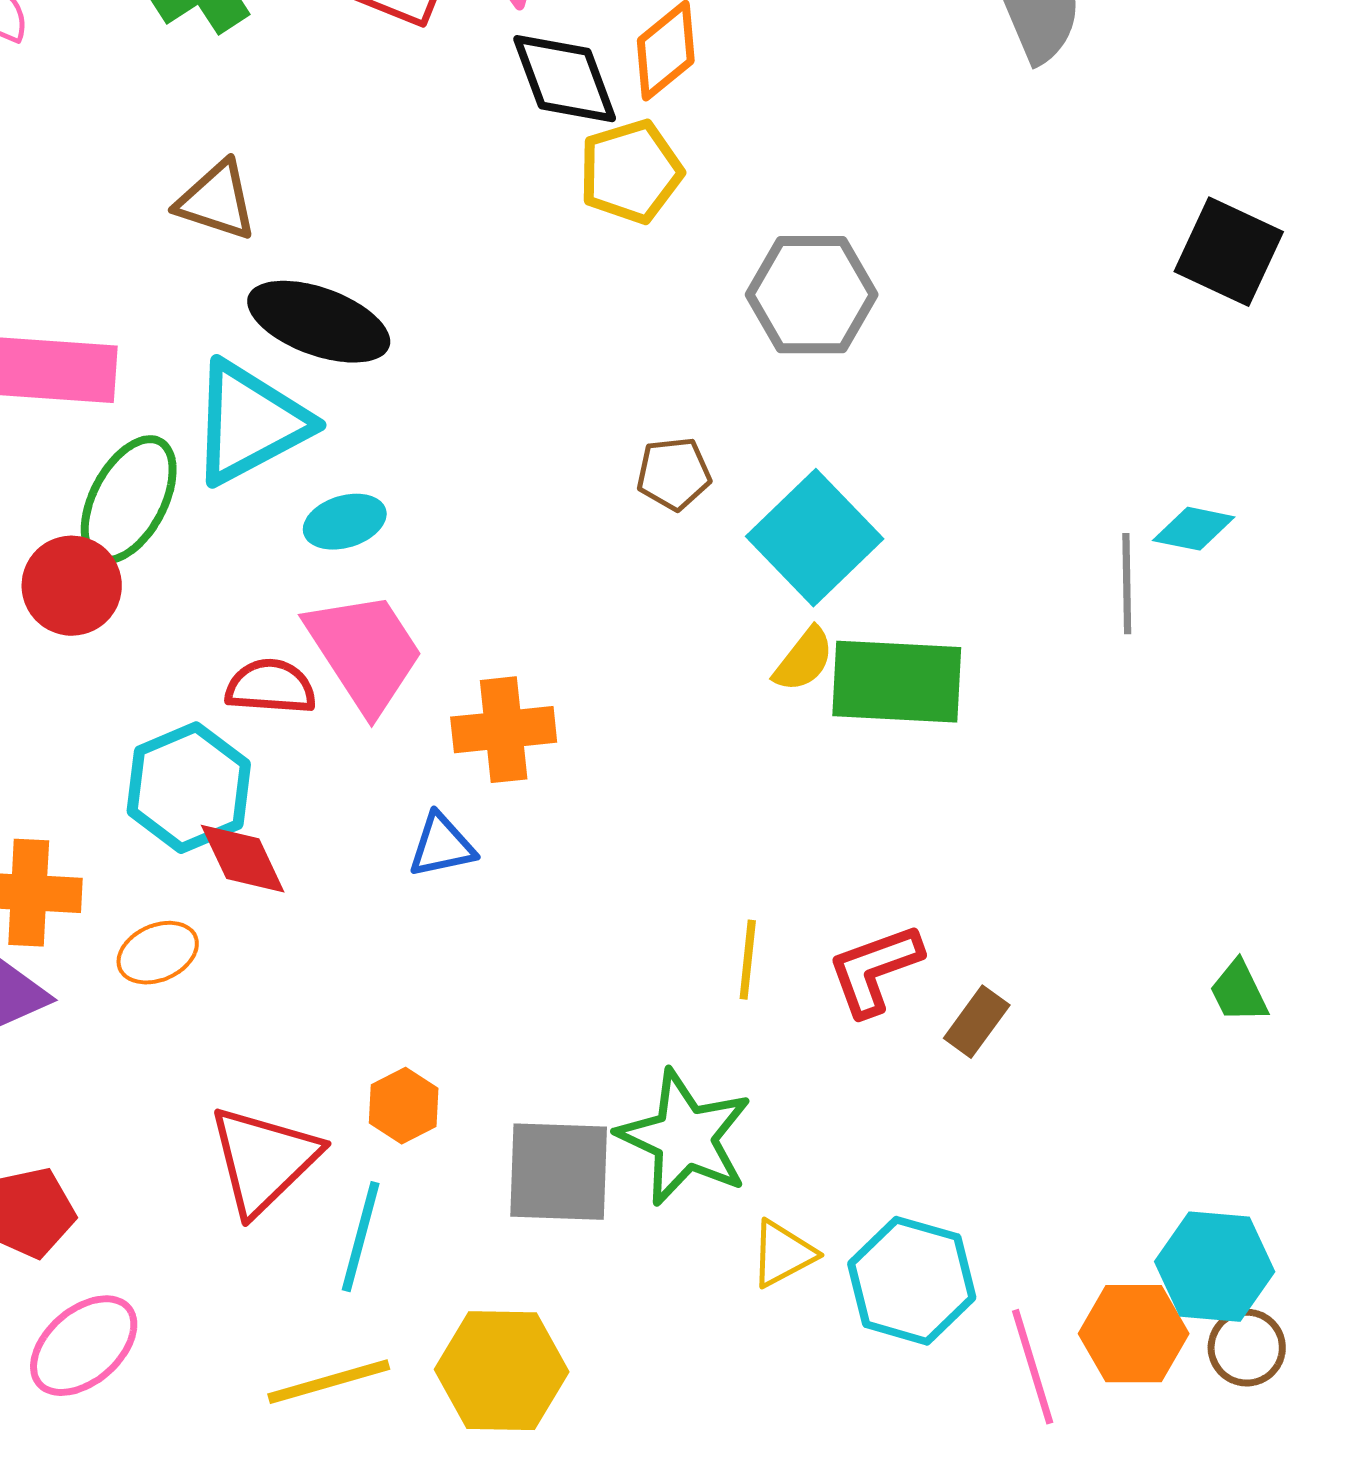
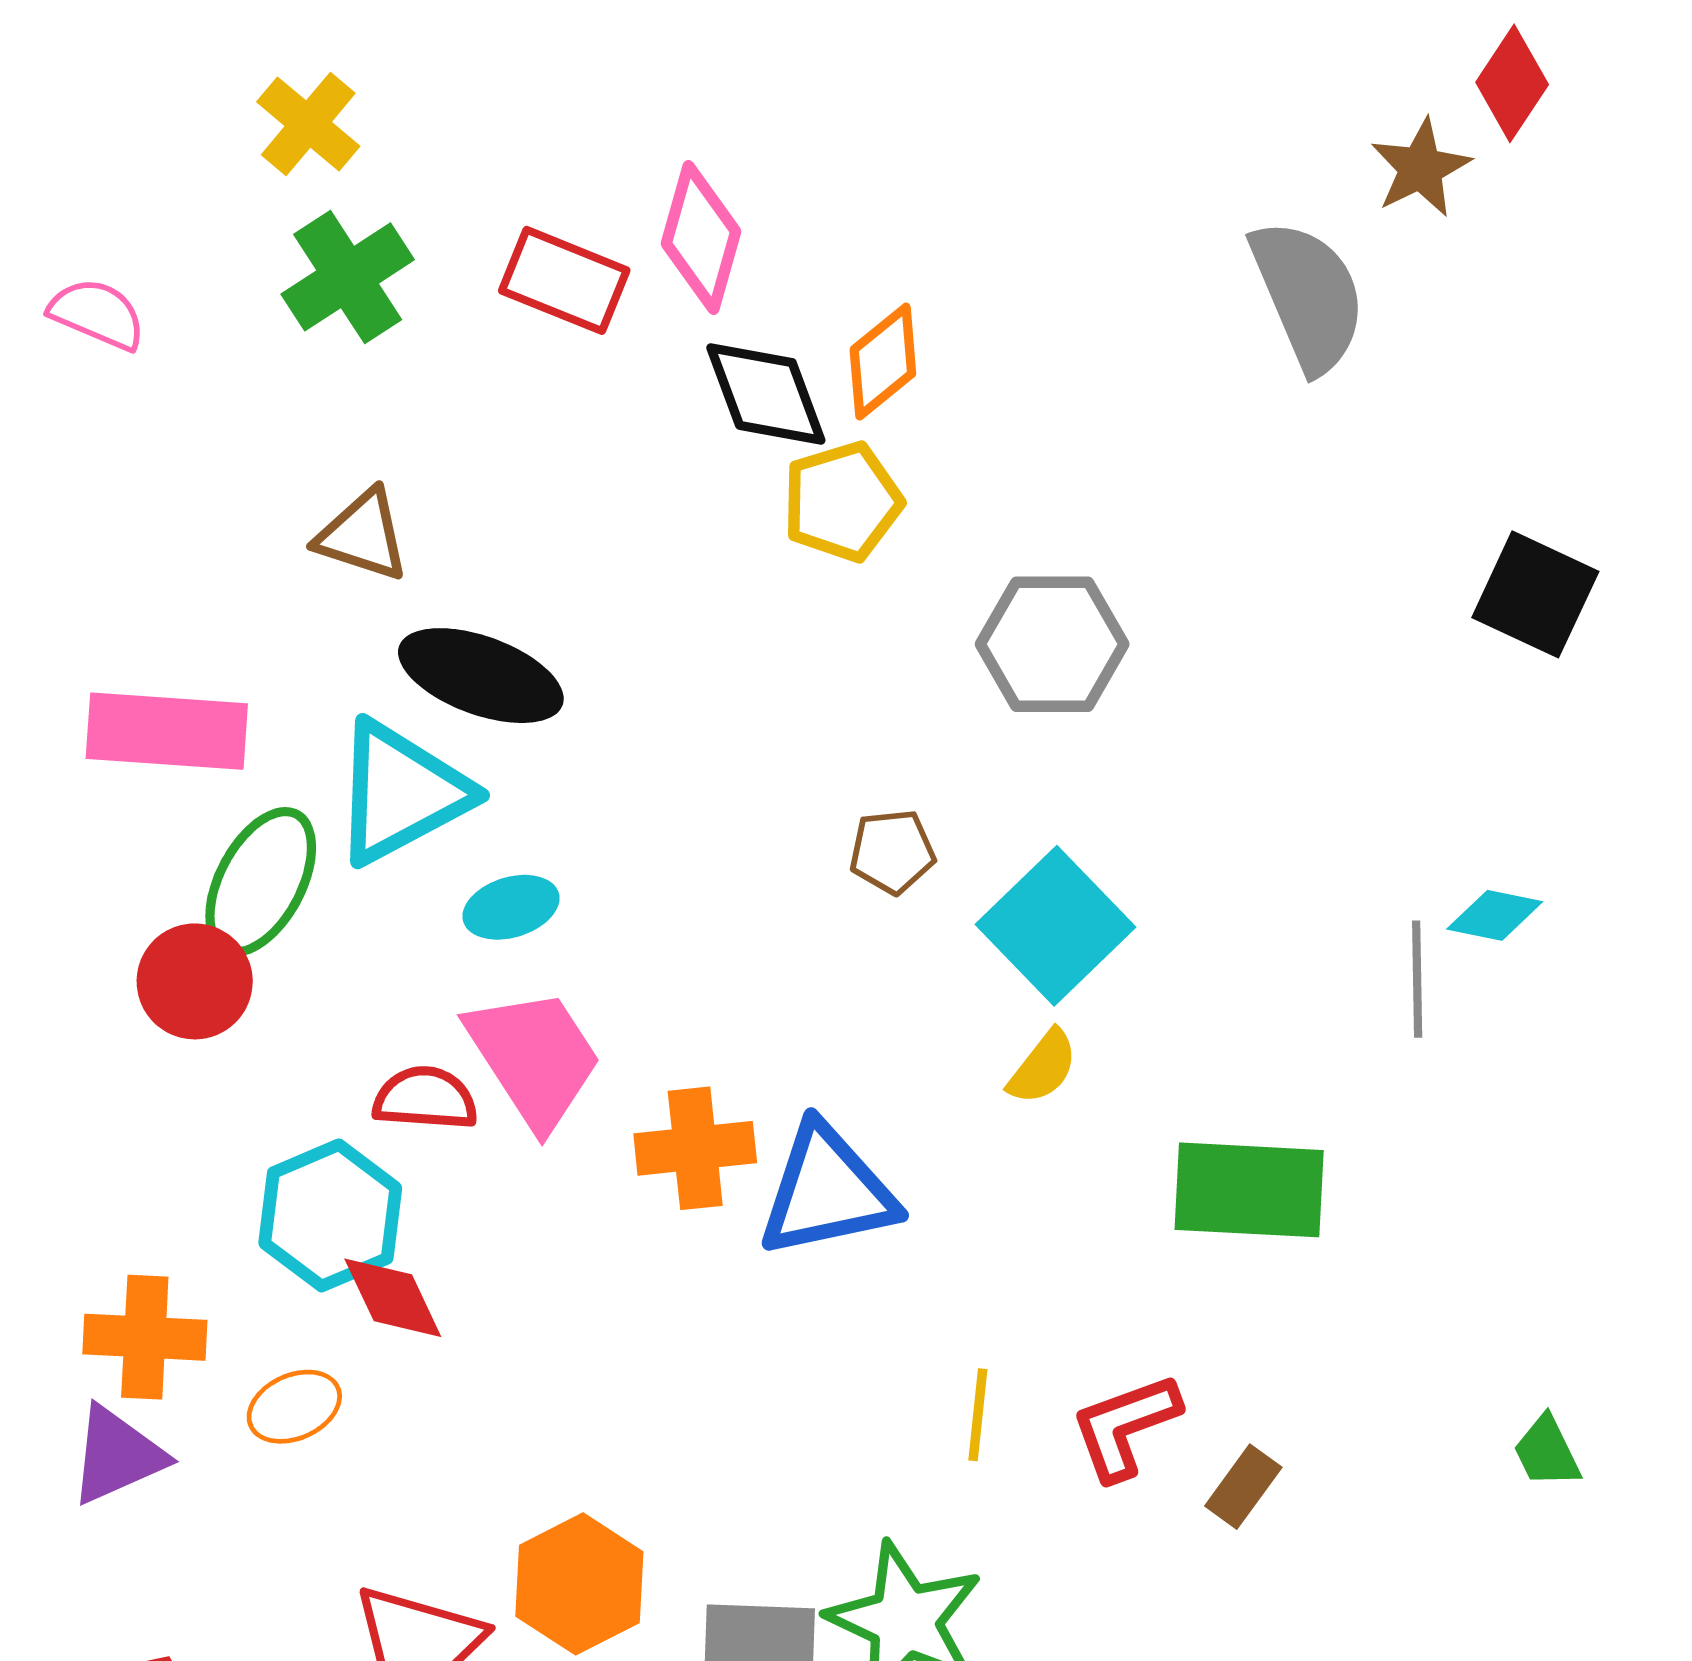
green rectangle: (897, 682) -> (1249, 1190), moved
blue triangle: (442, 846) -> (827, 1191), moved, size x1.8
orange hexagon: (404, 1106) -> (579, 1584), size x1.6

